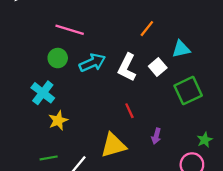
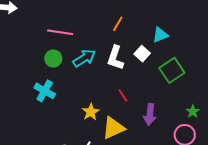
orange line: (147, 29) -> (118, 24), moved
yellow star: (58, 120) -> (91, 112), moved
purple arrow: (156, 136) -> (150, 114), size x1.5

